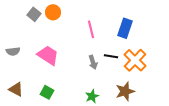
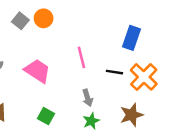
pink line: (91, 29) -> (81, 57), moved
gray arrow: (93, 62) -> (88, 98), moved
green square: (47, 92) -> (46, 116), moved

